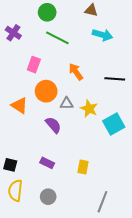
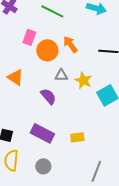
orange circle: (46, 91) -> (47, 50), moved
purple rectangle: (47, 163) -> (42, 133), size x1.6
yellow rectangle: (83, 167) -> (77, 137), turned 72

